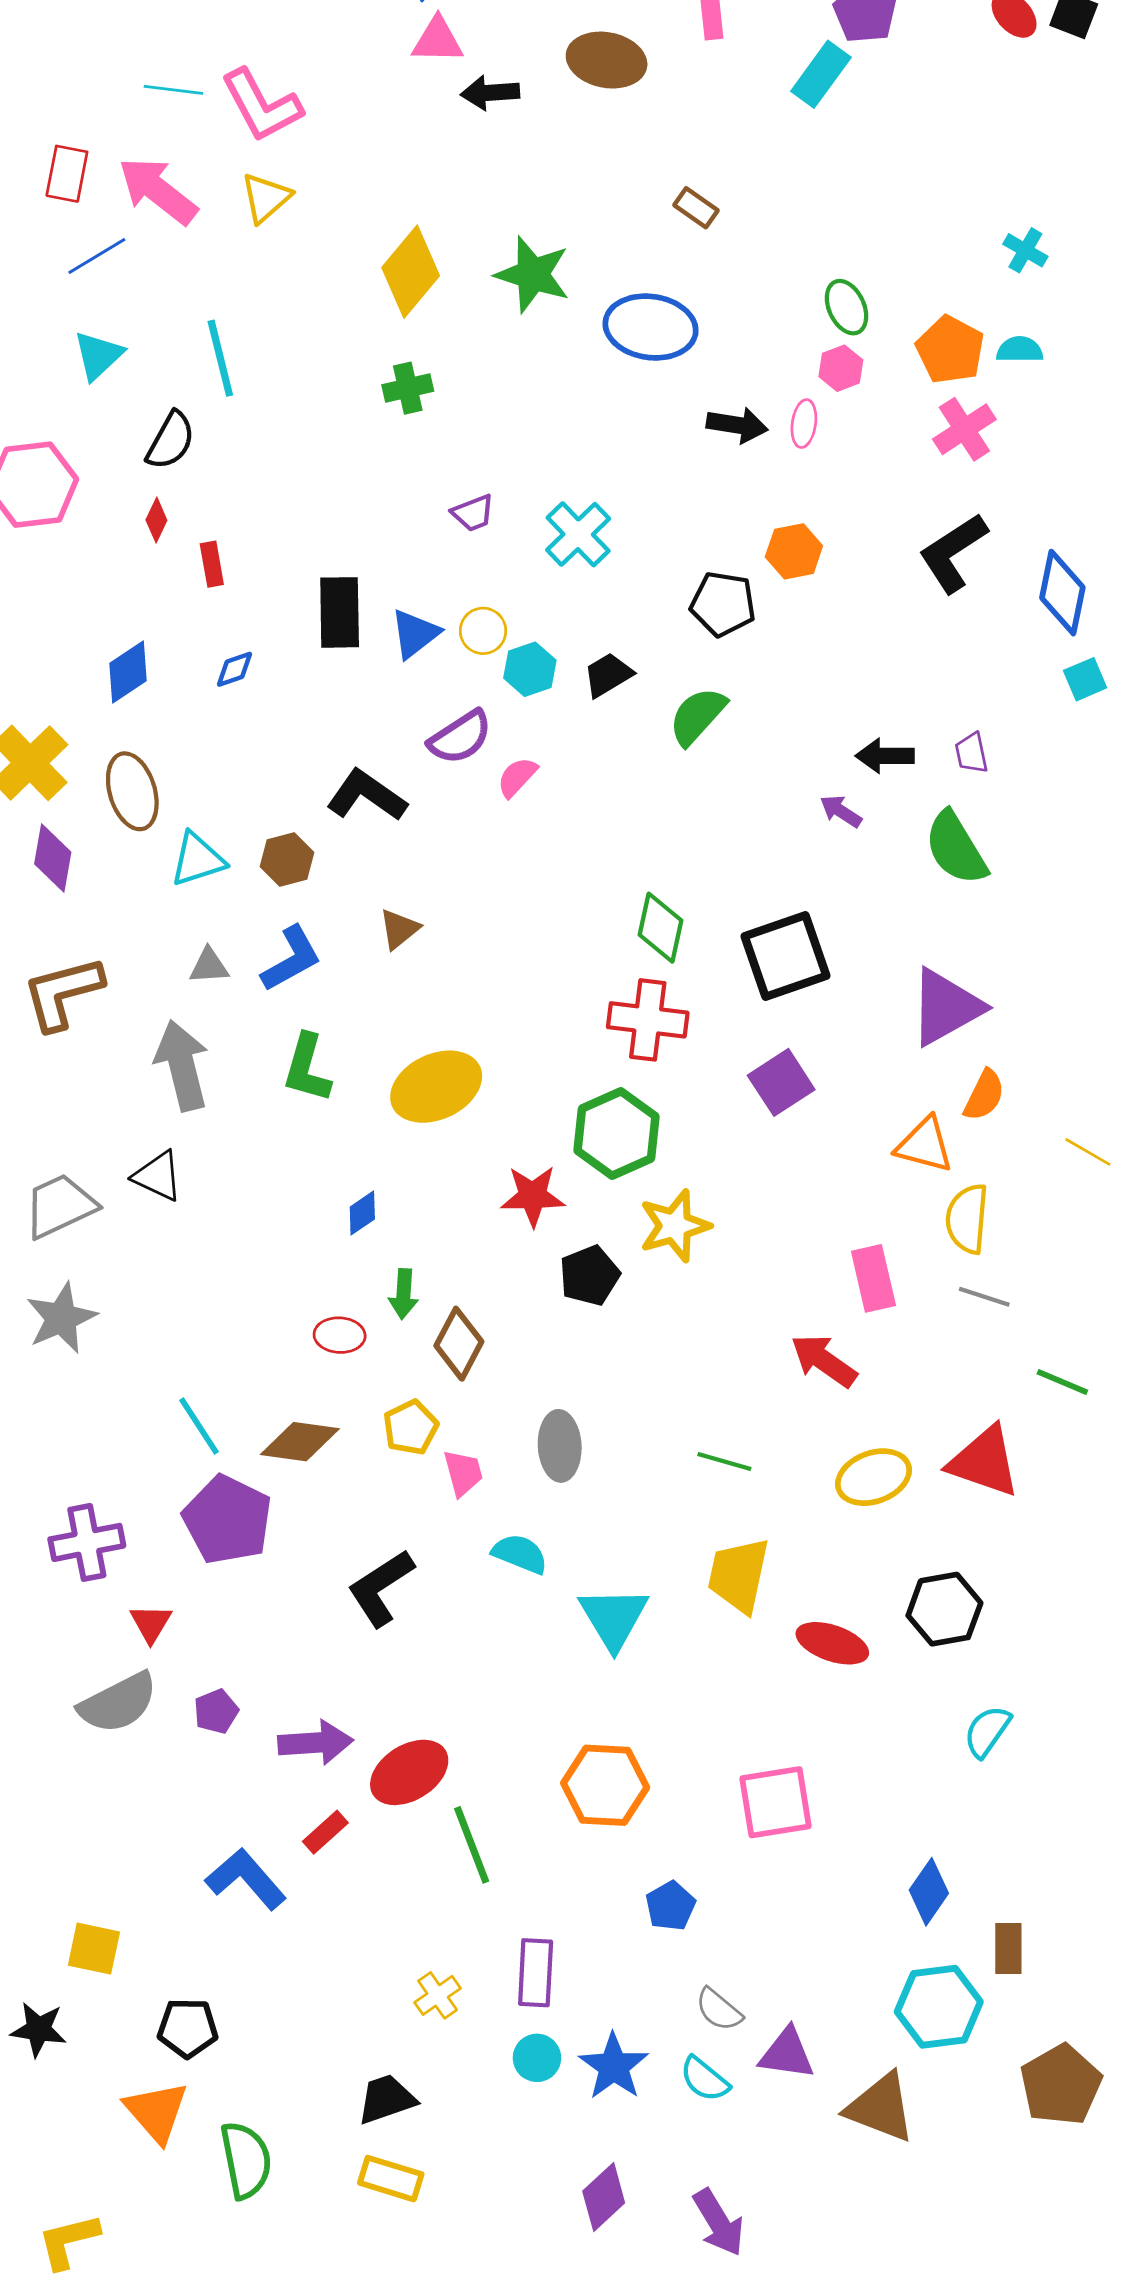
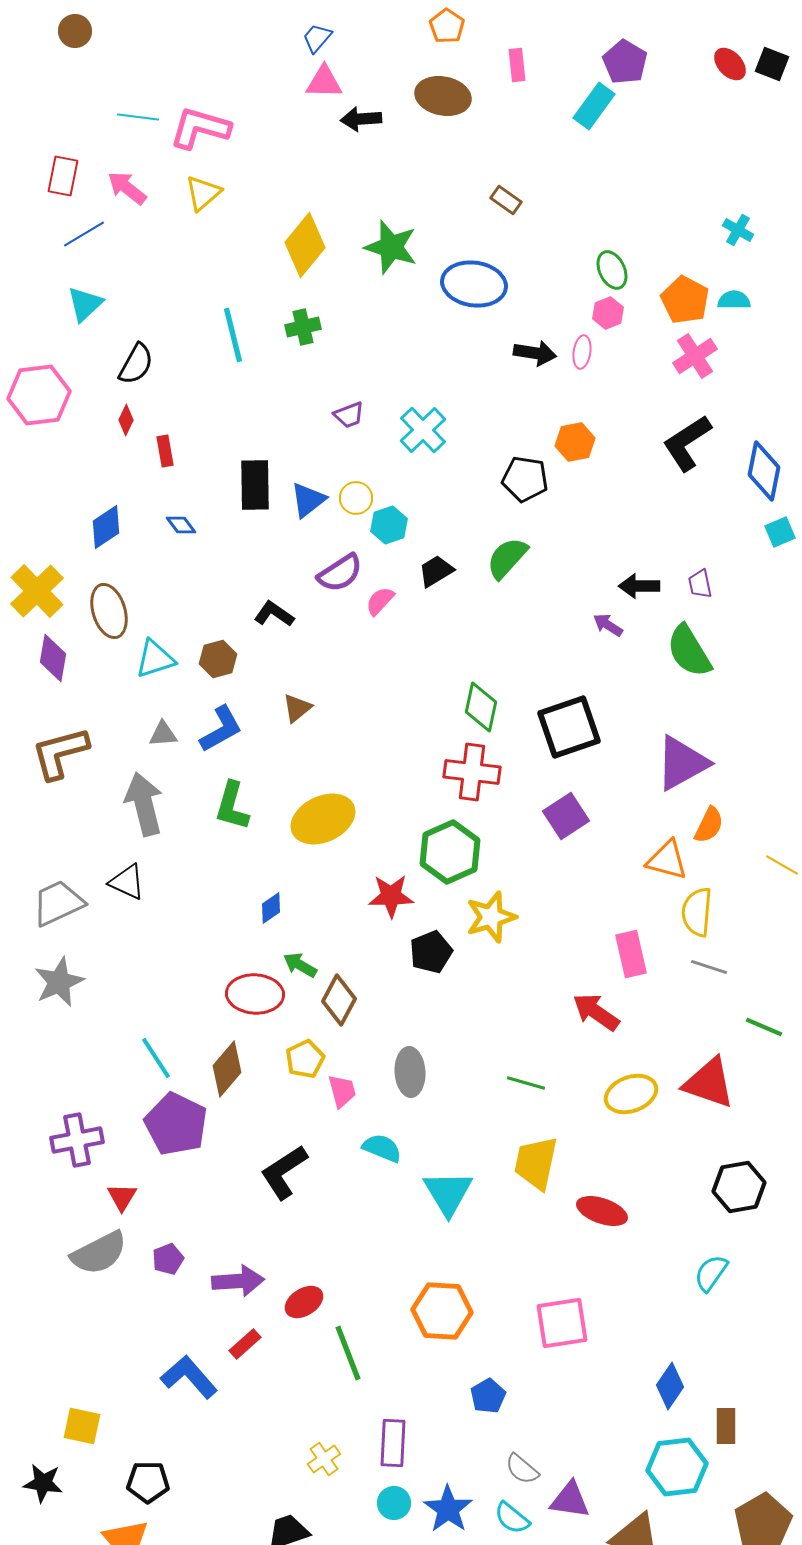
pink L-shape: (262, 105) -> (200, 128), turned 134
pink arrow: (158, 191) -> (127, 188), size x0.7
cyan line: (220, 358) -> (233, 335), moved
blue diamond: (235, 669) -> (181, 525), turned 72
black trapezoid: (608, 675) -> (436, 571), moved
black L-shape: (367, 796) -> (274, 614), size x0.7
green arrow: (403, 1294) -> (300, 965), turned 116
red ellipse: (340, 1335) -> (255, 994), size x1.6
brown diamond: (300, 1442) -> (227, 1069), turned -58
black hexagon: (944, 1609) -> (739, 1187), moved
red ellipse: (409, 1772) -> (304, 1302), size x0.7

